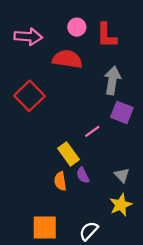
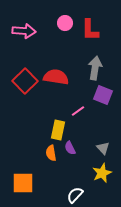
red semicircle: (67, 59) -> (56, 77), moved
yellow rectangle: (69, 154) -> (58, 130), turned 48
orange square: (45, 227) -> (23, 183), moved

